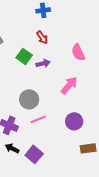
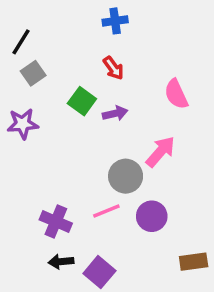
gray circle: (29, 99) -> (126, 176), moved
purple circle: (74, 121) -> (152, 216), moved
black arrow: (12, 148) -> (61, 262), turned -32

